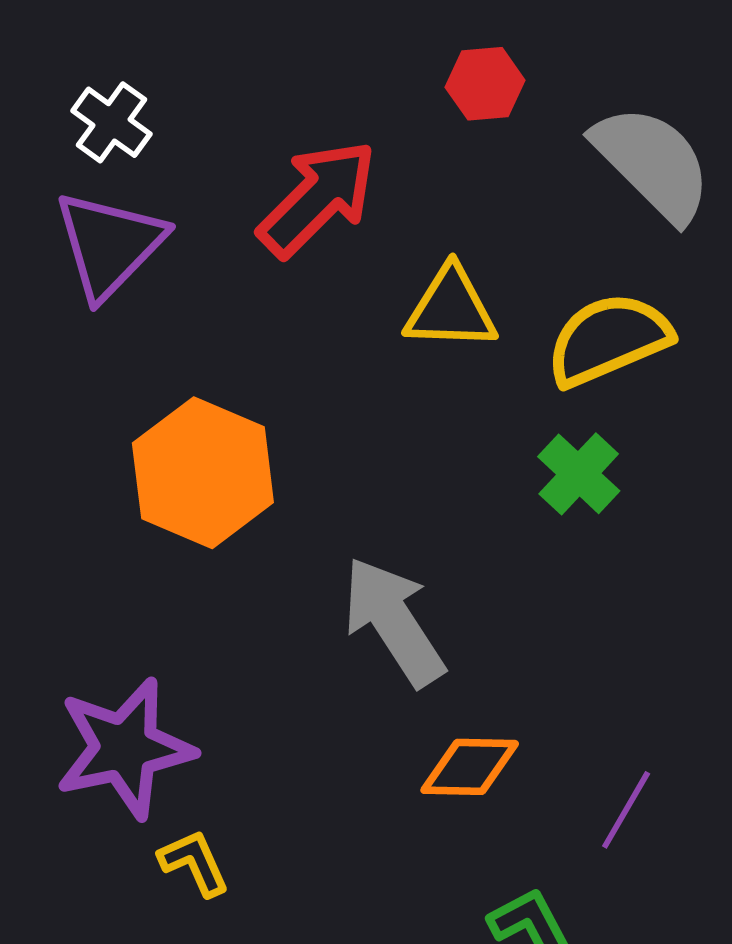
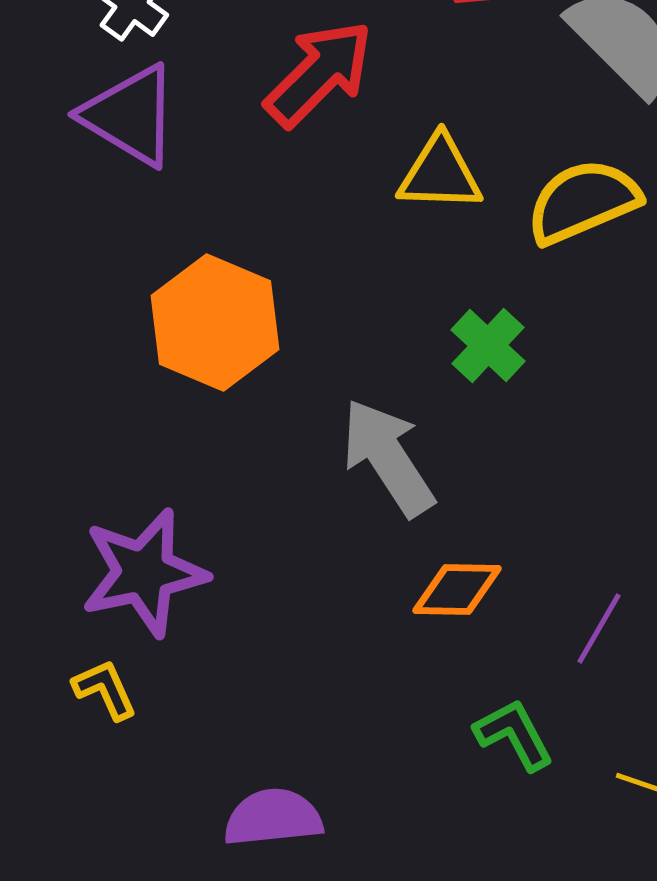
purple triangle: (109, 245) -> (130, 116), turned -43
green cross: (579, 474) -> (488, 346), moved
yellow L-shape: (194, 863) -> (105, 690), moved

